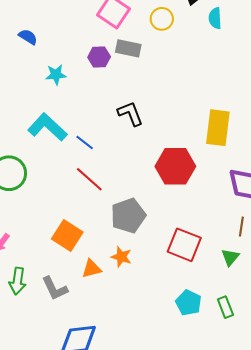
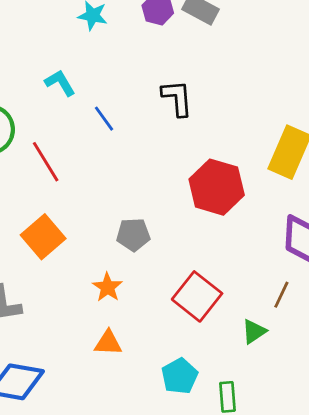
cyan L-shape: (47, 127) -> (60, 83), size x0.6
red line: (89, 179) -> (46, 162), moved
gray pentagon: (128, 216) -> (133, 235), size x0.7
orange triangle: (92, 269) -> (108, 343), moved

